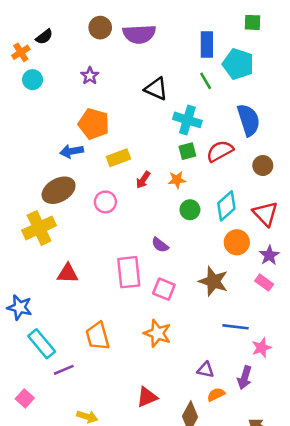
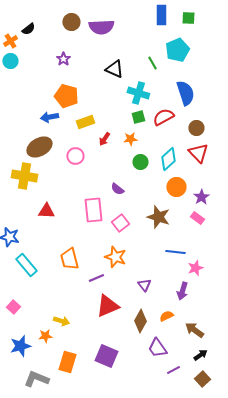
blue rectangle: (207, 45) -> (161, 15), moved
cyan pentagon: (238, 64) -> (177, 50), turned 30
cyan circle: (33, 80) -> (10, 61), moved
red triangle: (265, 214) -> (198, 153), moved
yellow cross: (39, 228) -> (24, 176), turned 35
pink square: (164, 289) -> (120, 223), turned 30
purple line: (64, 370) -> (96, 278), moved
purple triangle: (206, 370) -> (144, 285), moved, turned 40
orange semicircle: (216, 395) -> (166, 316), moved
red triangle: (147, 397) -> (107, 306), size x1.4

